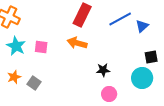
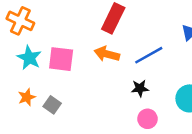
blue line: (120, 19) -> (149, 55), moved
pink square: (41, 47) -> (61, 59), size x1.5

